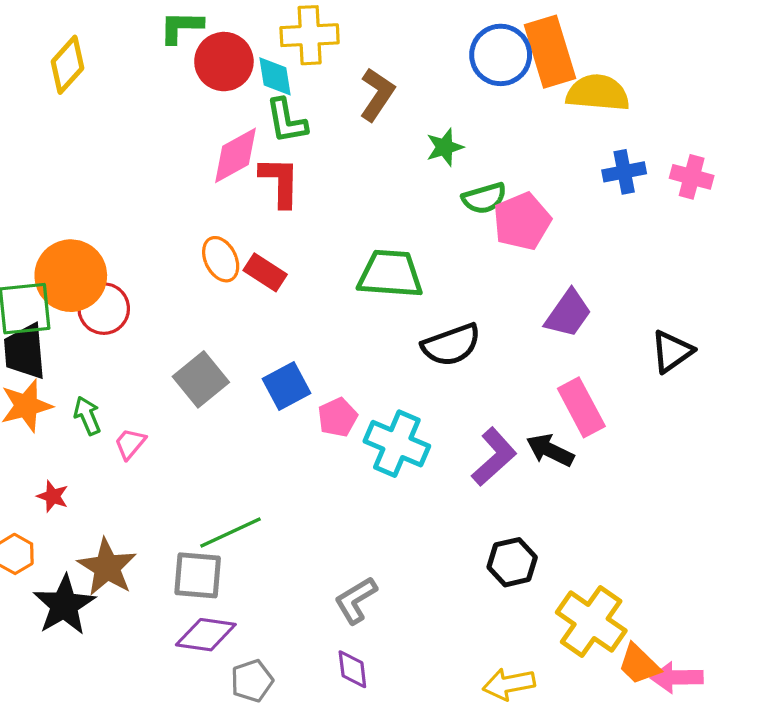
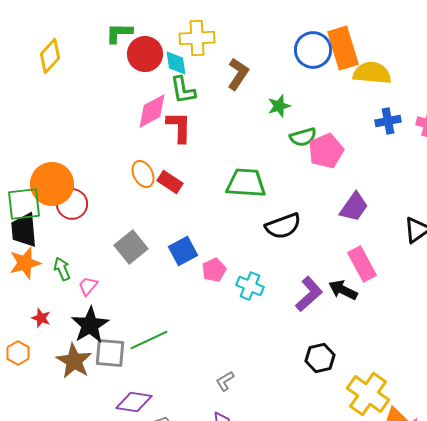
cyan cross: (397, 444) -> (250, 286), size x0.7
gray square: (198, 575) -> (110, 353), moved
gray L-shape: (356, 600) -> (225, 381), size x0.7
black star: (64, 605) -> (90, 325), moved

